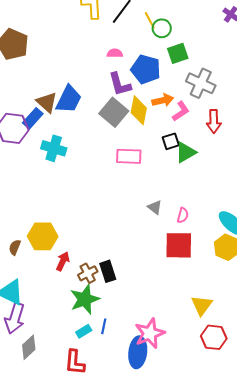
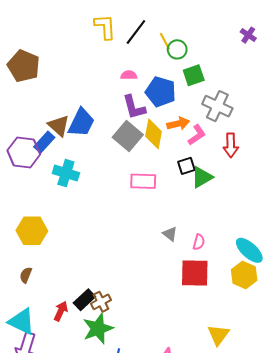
yellow hexagon: (43, 236) -> (32, 231), moved
red arrow: (63, 261) -> (61, 311), moved
black rectangle: (108, 271) -> (84, 300), moved, turned 65

